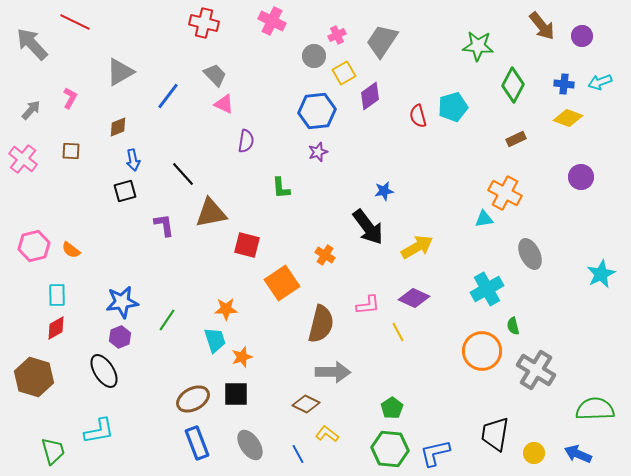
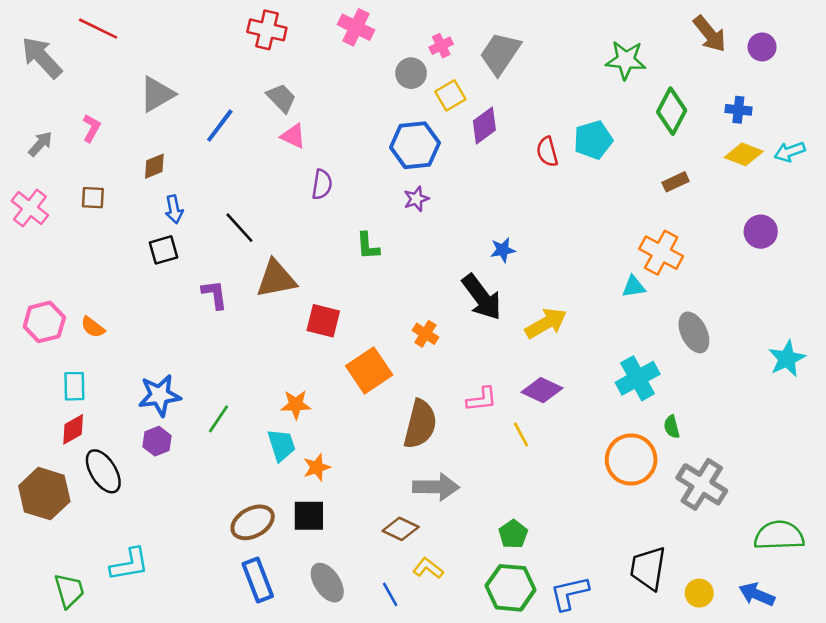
cyan arrow: (600, 82) -> (790, 152), moved
black ellipse: (104, 371) -> (103, 471), moved

